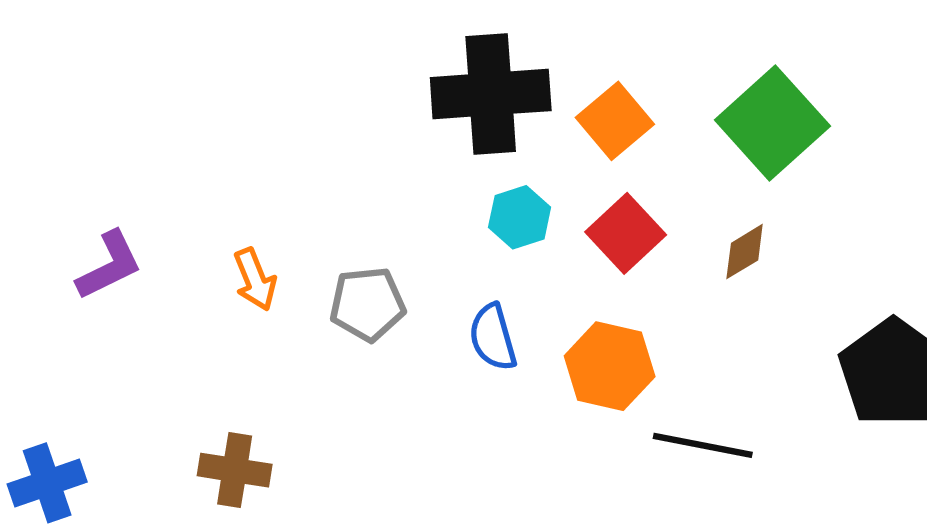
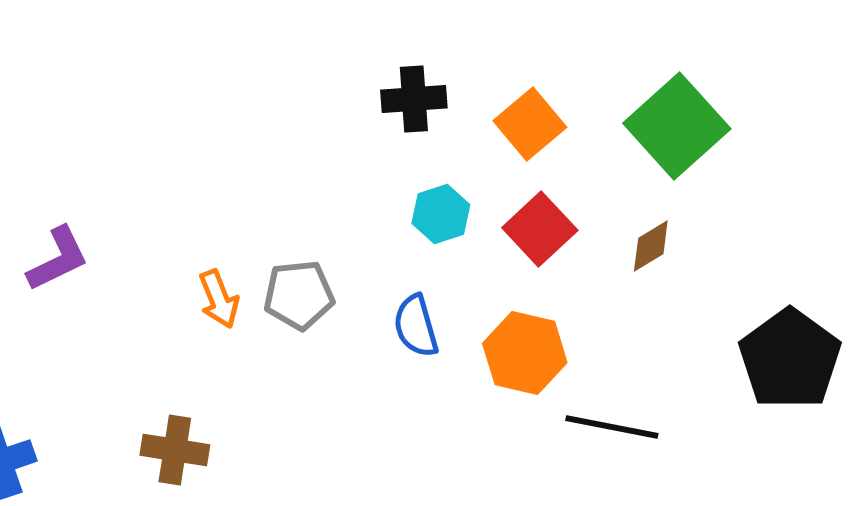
black cross: (491, 94) -> (414, 99), size x0.6
orange arrow: (255, 279) -> (219, 299), moved

